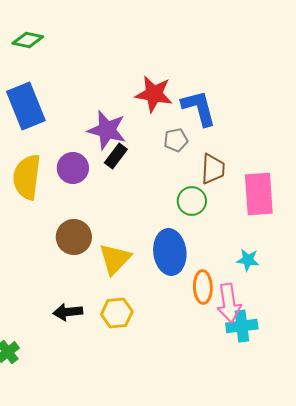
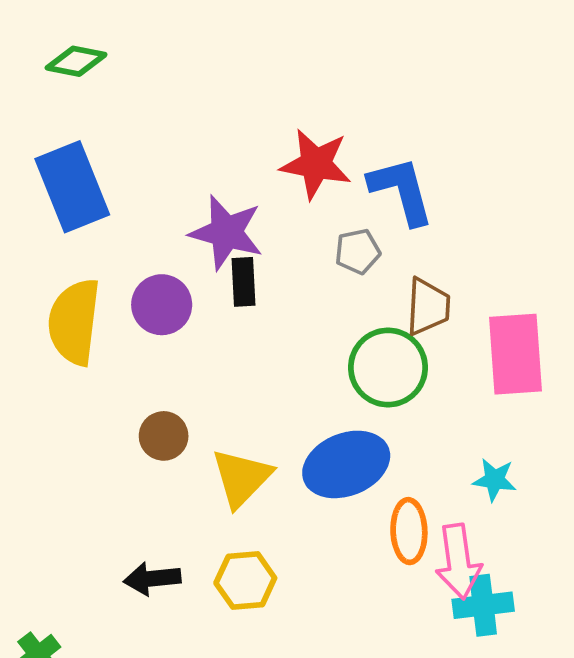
black rectangle: (116, 156) -> (243, 282), turned -40
green circle: (192, 201) -> (388, 367), size x1.4
brown circle: (74, 237) -> (164, 436), size x0.7
blue ellipse: (170, 252) -> (346, 464), turned 75

